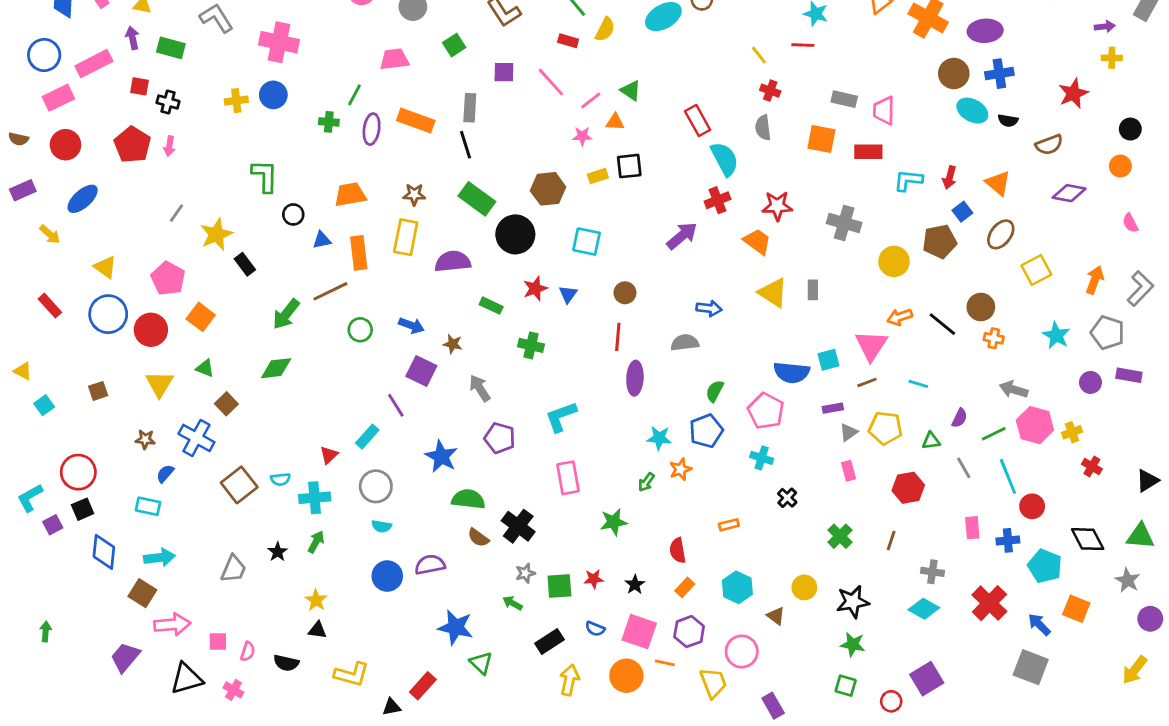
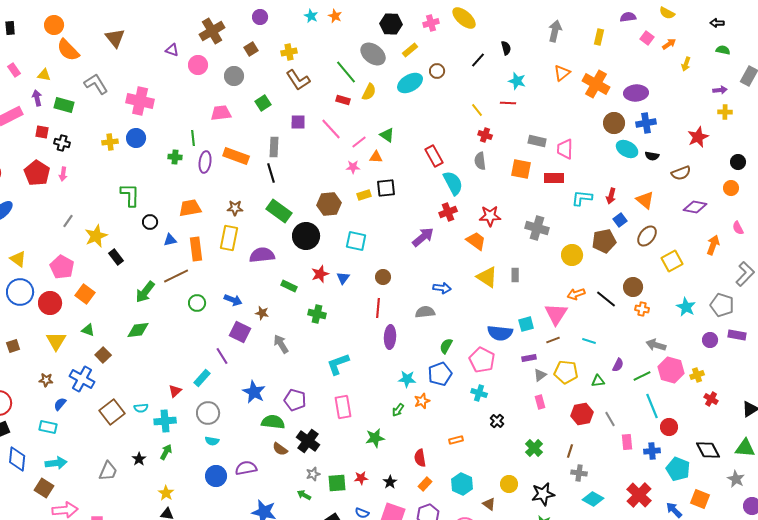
green line: (354, 95) -> (193, 138), turned -35
orange arrow: (1095, 280) -> (713, 245), moved
purple pentagon: (500, 438) -> (295, 400), moved
gray line: (964, 468) -> (610, 419), moved
gray cross: (932, 572) -> (579, 473), moved

